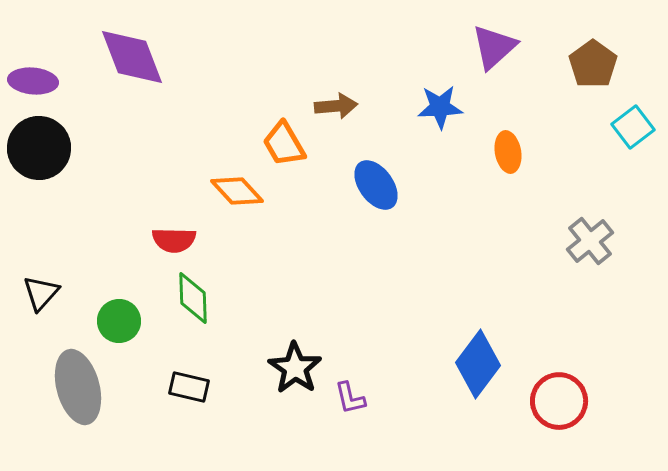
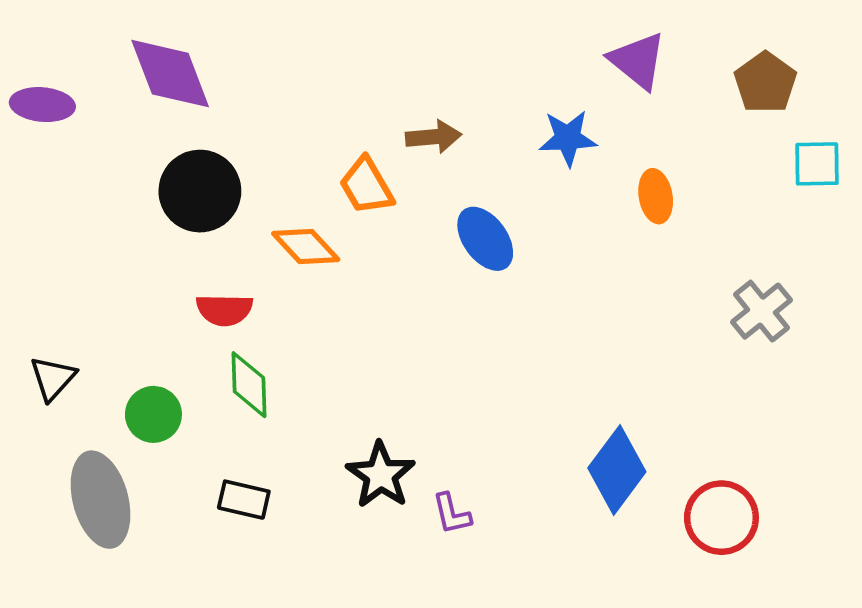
purple triangle: (494, 47) -> (638, 61), turned -39
cyan square: (633, 127) -> (817, 164), turned 36
black circle: (39, 148) -> (200, 191), moved

